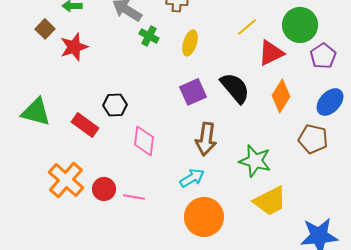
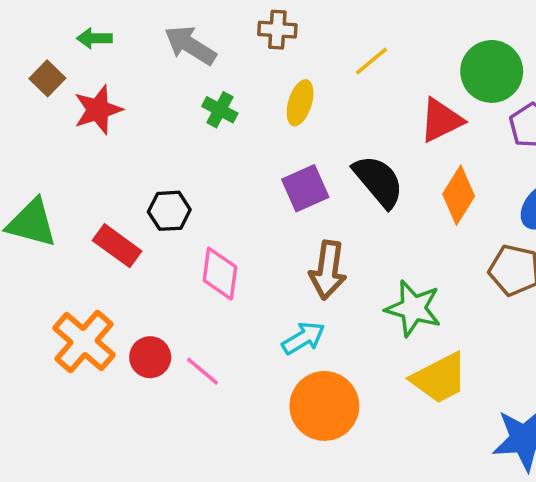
yellow line: (247, 27) -> (371, 61), moved
green cross: (149, 36) -> (220, 110), moved
pink line: (134, 197) -> (202, 371), turned 30

